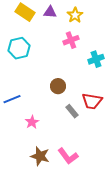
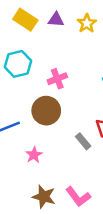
pink cross: (71, 40) -> (57, 79), moved
brown circle: (58, 86) -> (46, 111), moved, size x1.5

